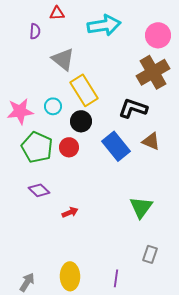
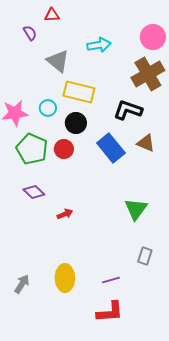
cyan arrow: (104, 25) -> (99, 45), moved, size x0.7
purple semicircle: (35, 31) -> (30, 33), turned -35
yellow rectangle: (84, 90) -> (79, 92), turned -44
purple line: (116, 278) -> (111, 280), turned 66

